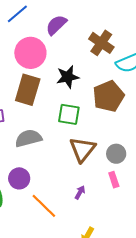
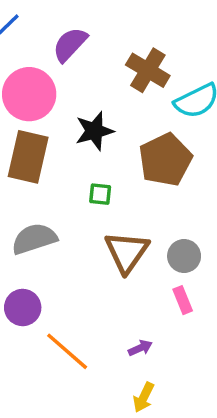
green square: (69, 114) -> (100, 194), size x0.6
purple arrow: (80, 192) -> (140, 348), moved, turned 40

